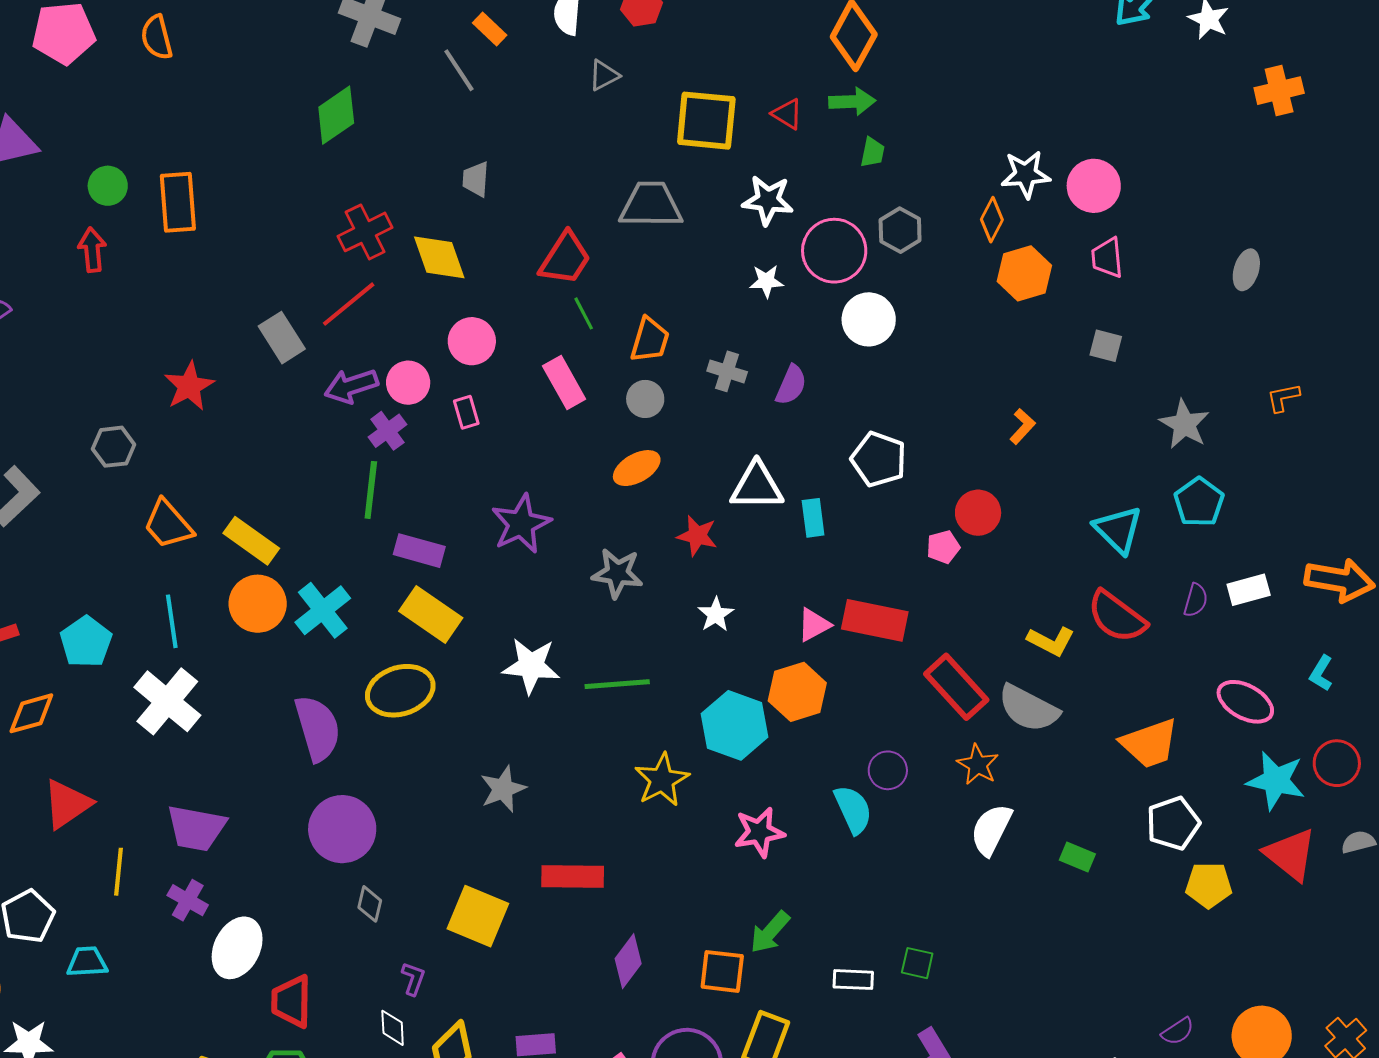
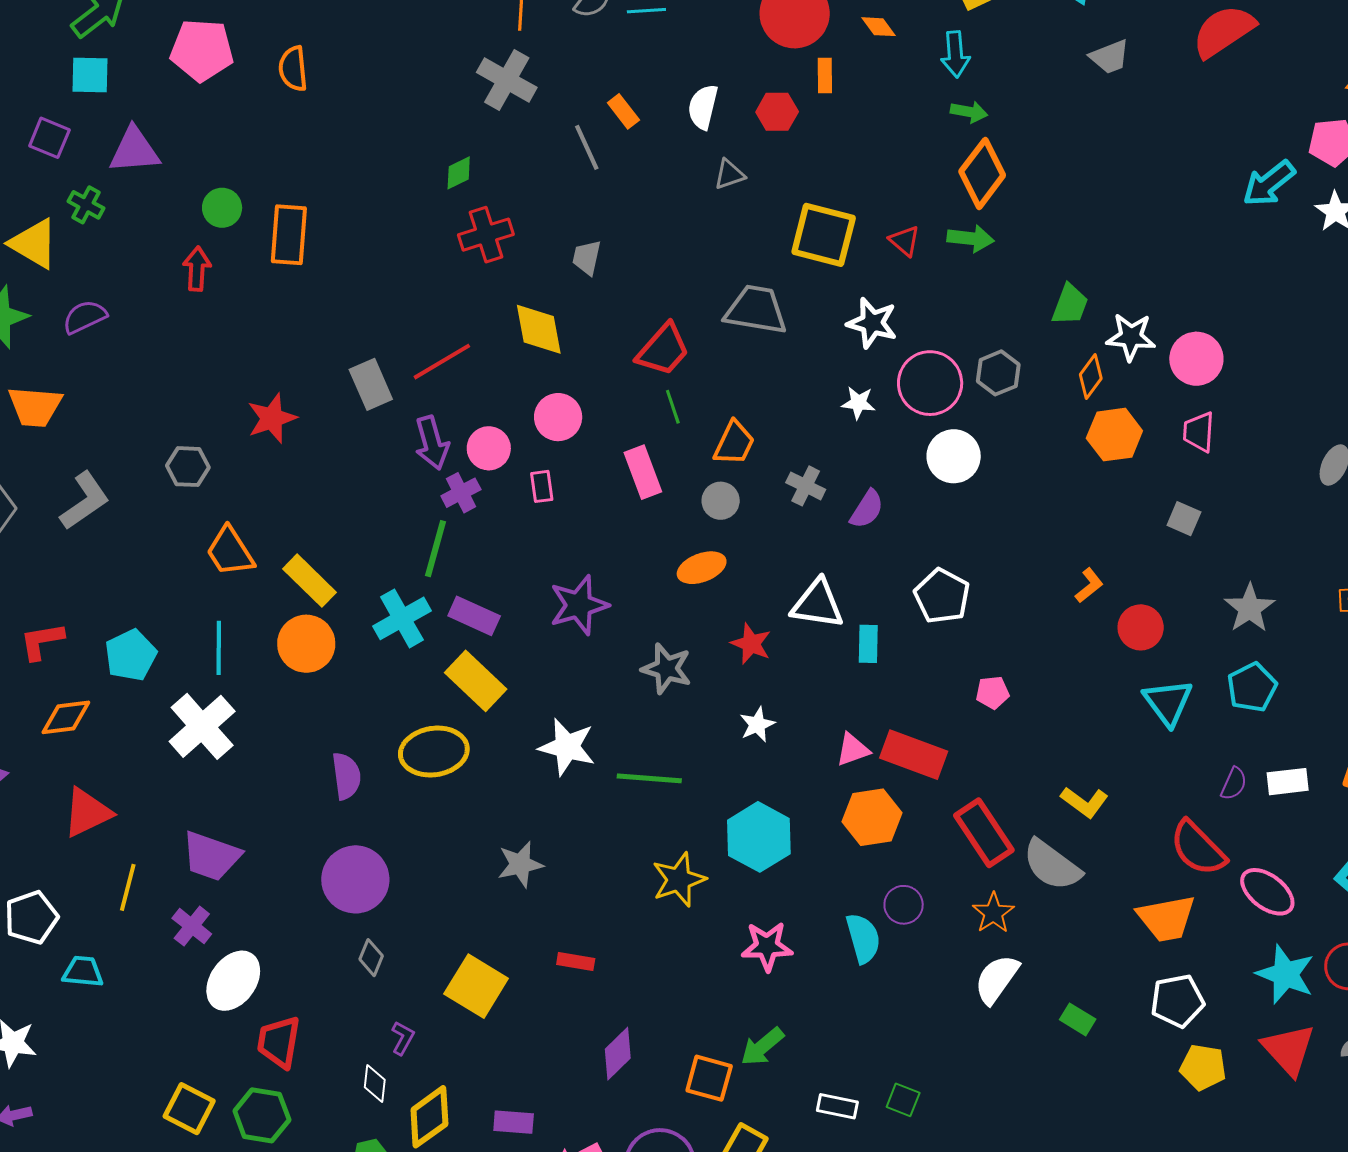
green diamond: (336, 115) -> (459, 173), size x0.6
green trapezoid: (873, 152) -> (1070, 305), moved, size x1.4
red cross: (365, 232) -> (486, 235), moved
purple arrow: (351, 386) -> (432, 443), turned -96
red circle: (978, 513) -> (1141, 627), moved
cyan cross: (323, 610) -> (402, 618), moved
red semicircle: (1117, 617) -> (1198, 848), moved
orange hexagon: (797, 692) -> (872, 817), moved
purple semicircle: (318, 728) -> (346, 776), size x0.7
red rectangle: (573, 877) -> (576, 961), size x0.6

